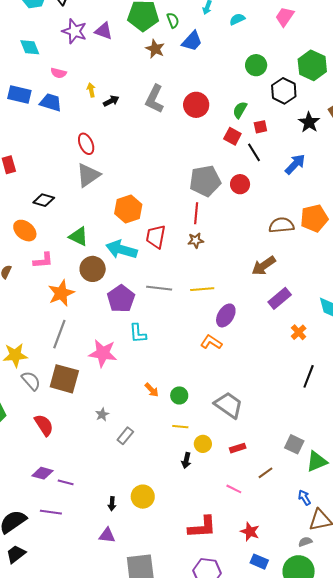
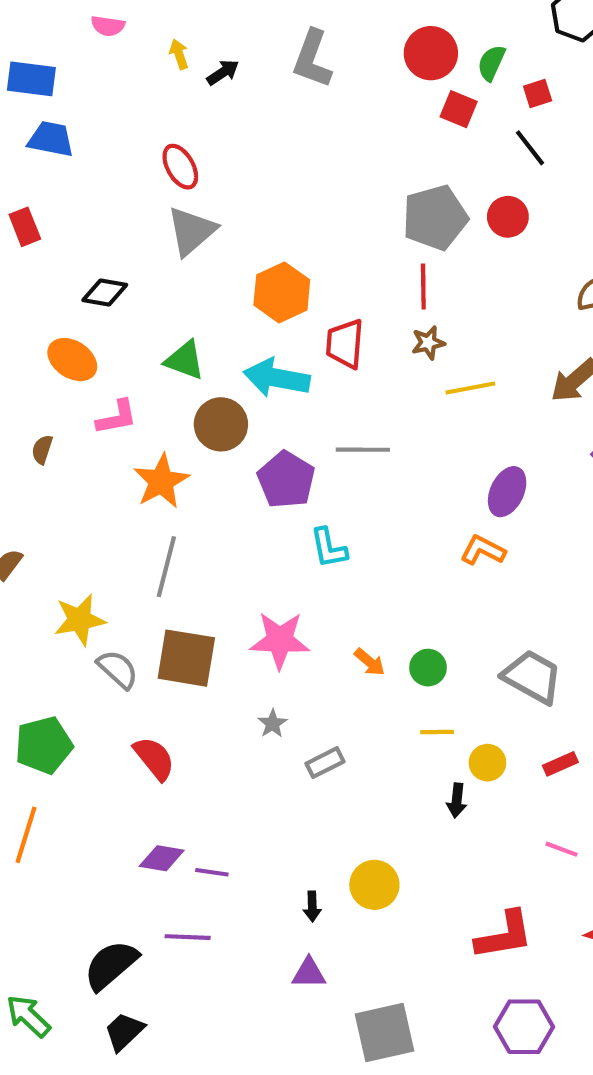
blue trapezoid: (51, 102) -> (51, 139), moved
red circle: (196, 105) -> (431, 53), moved
red square: (232, 136) -> (459, 109), moved
yellow line: (202, 289) -> (470, 388), moved
pink star: (103, 353) -> (280, 640), moved
gray rectangle: (125, 436) -> (325, 763), turned 30

